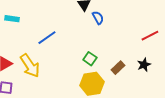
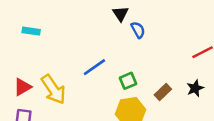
blue line: (47, 38) -> (94, 67), moved
green square: (90, 59) -> (128, 81), turned 32

